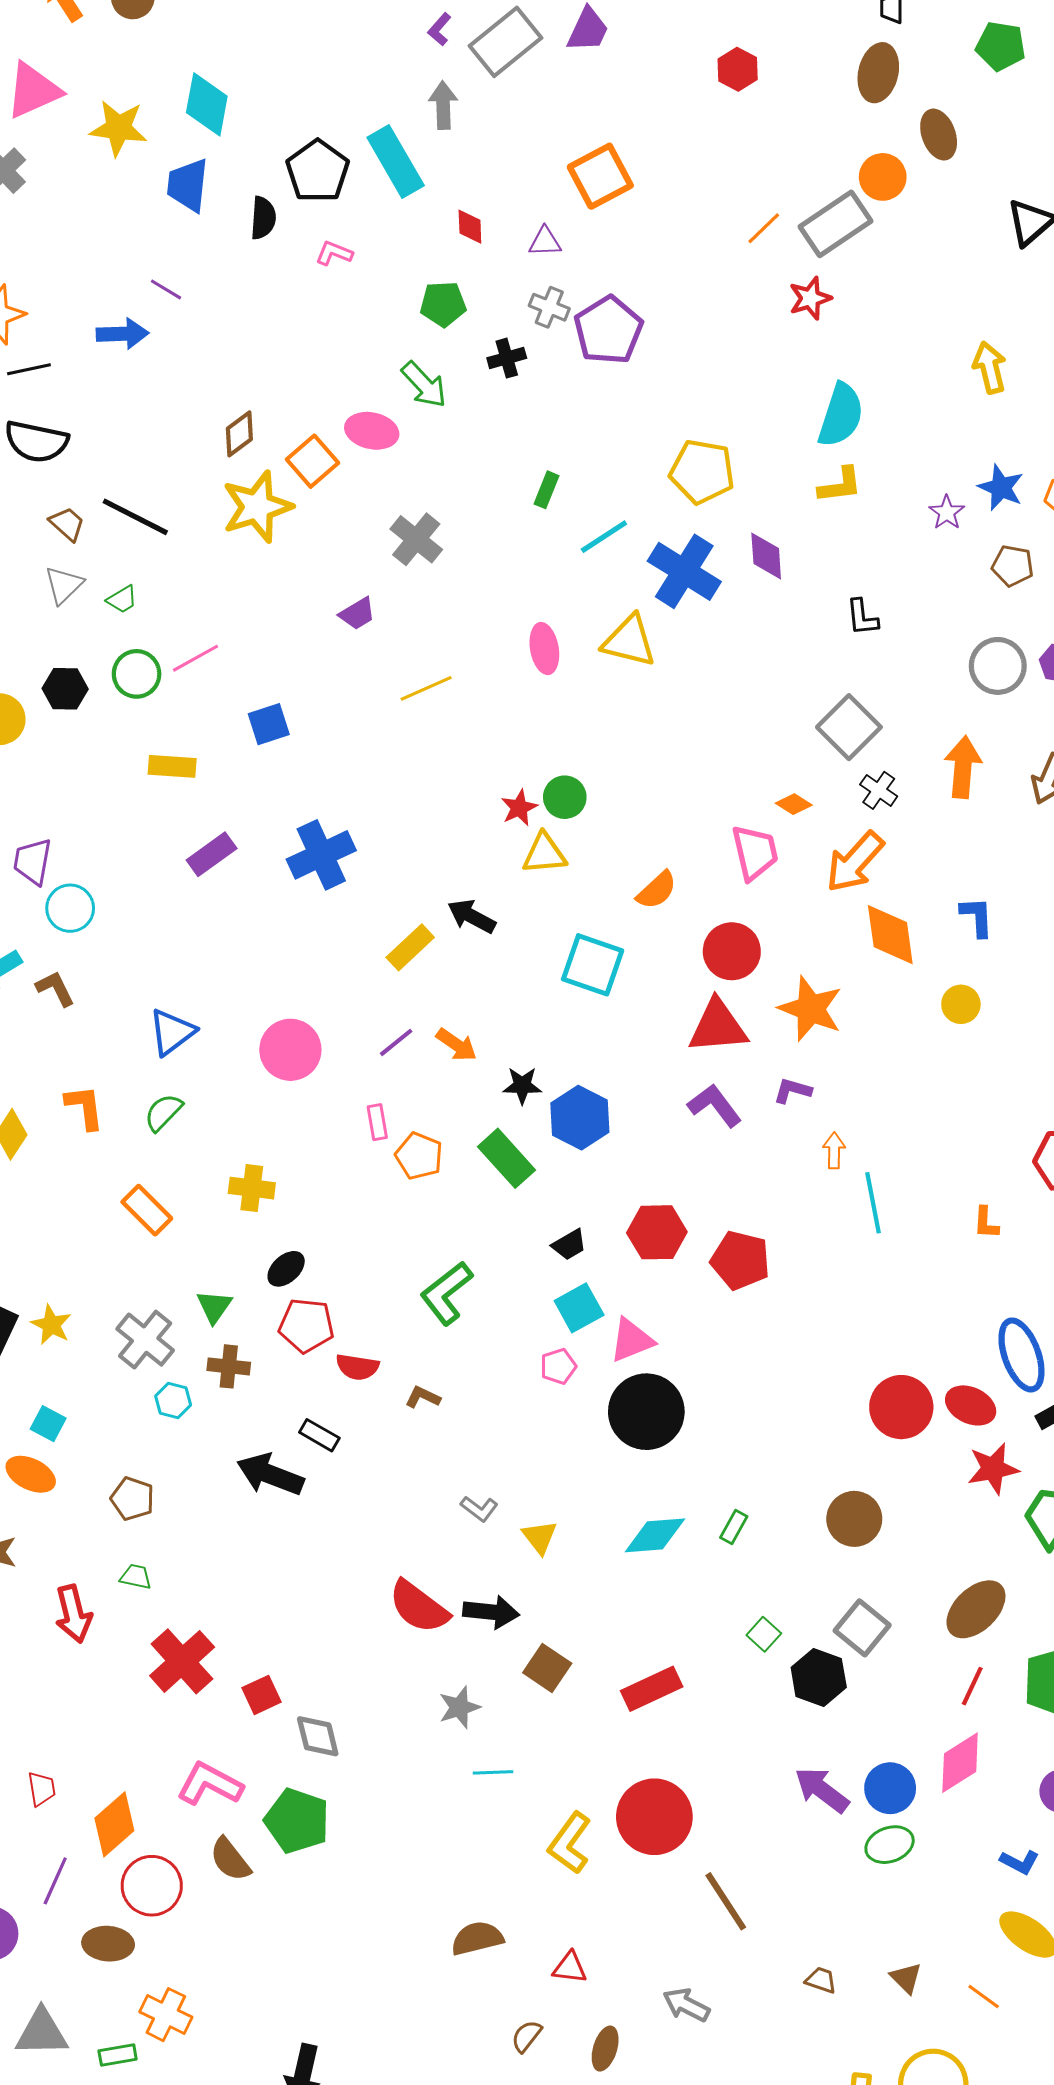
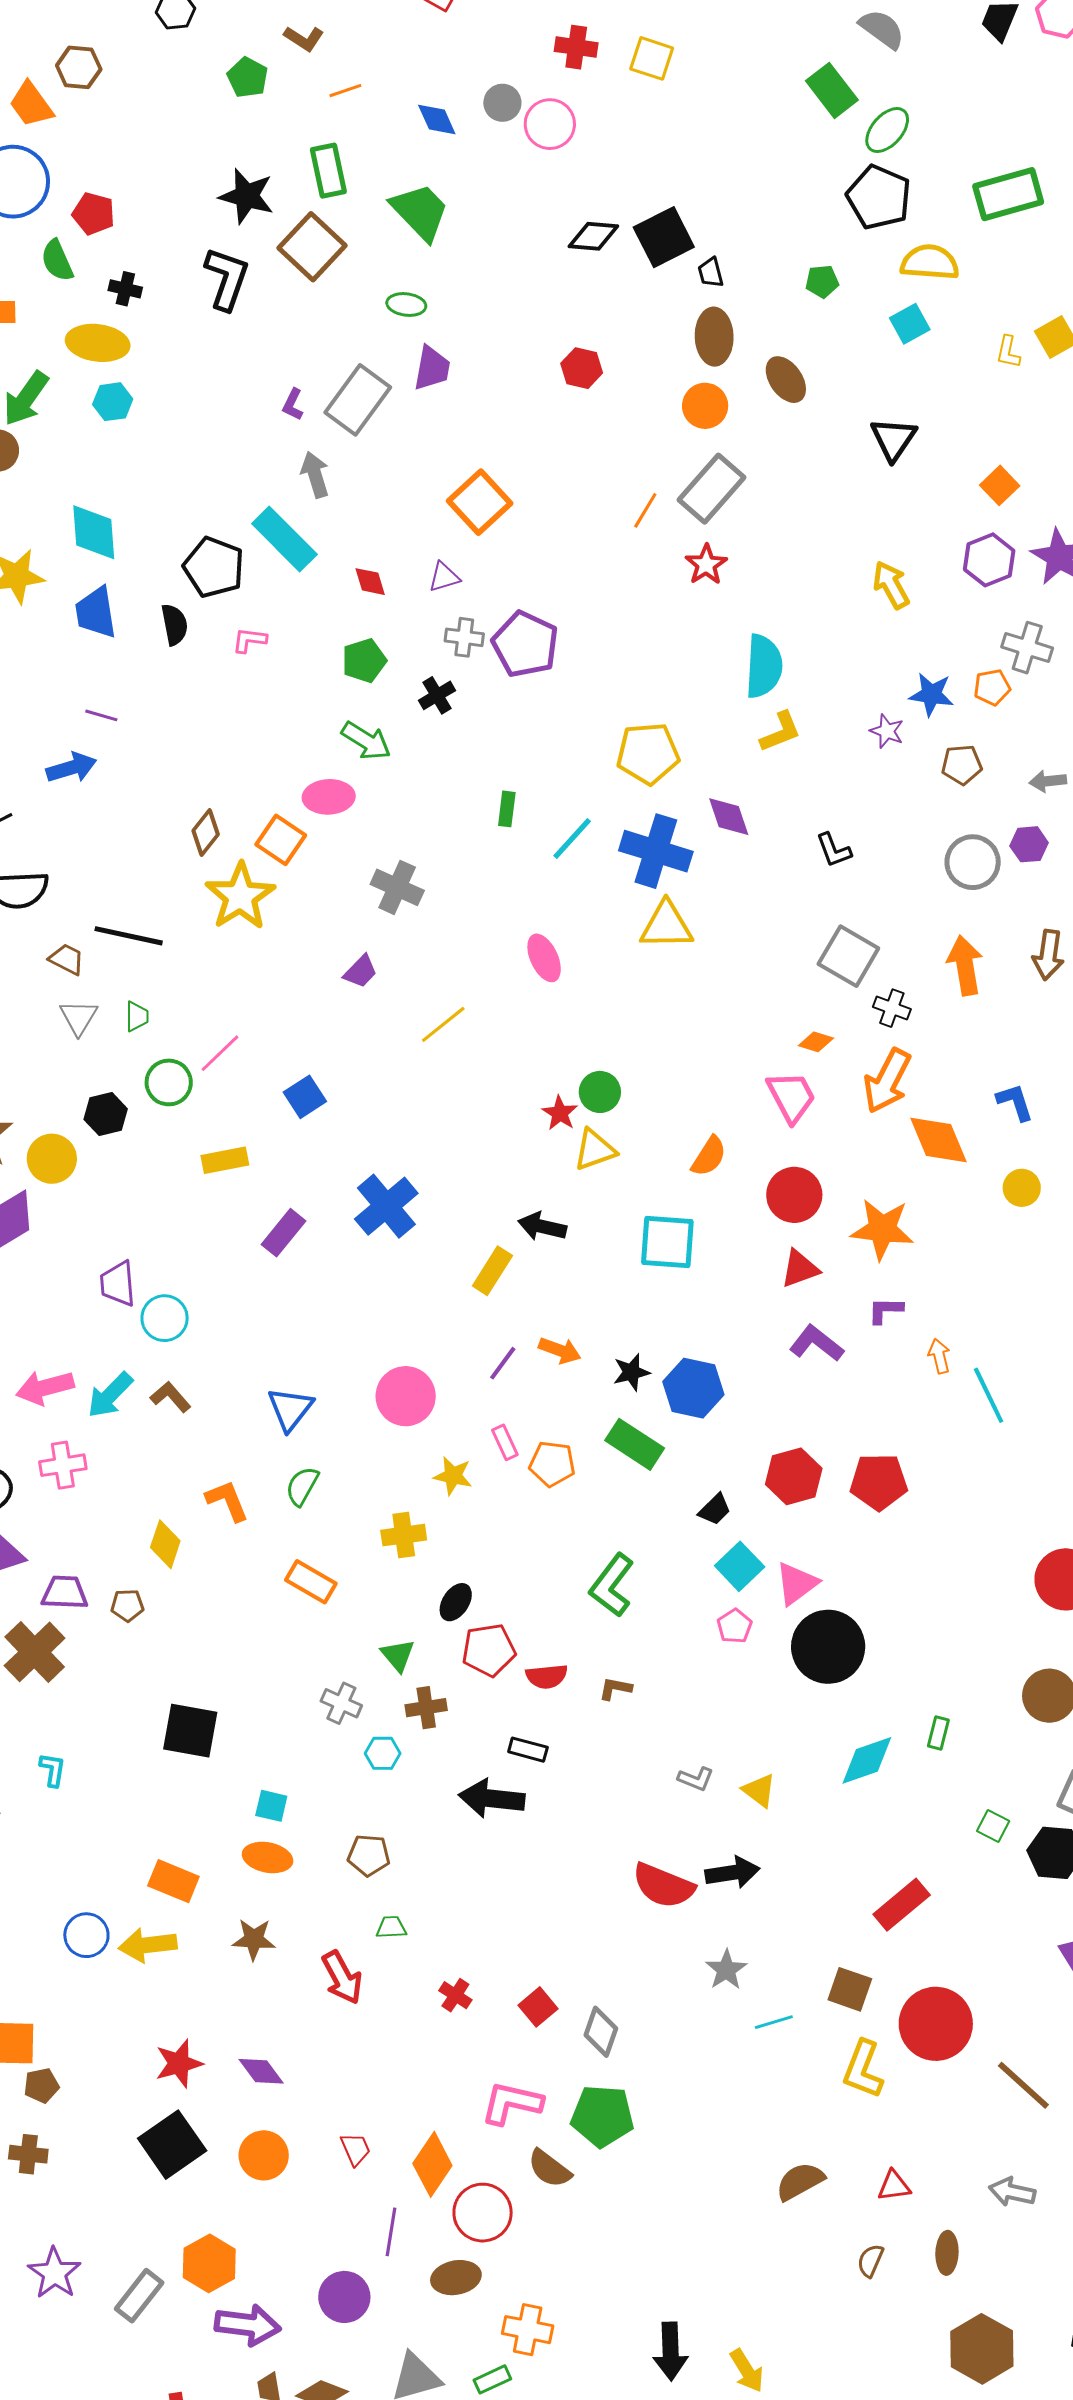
green pentagon: (1001, 46) -> (822, 281), size x0.7
orange circle: (883, 177) -> (705, 406), moved
green trapezoid: (122, 599) -> (137, 1016), turned -44
yellow triangle: (629, 641) -> (666, 925), moved
red triangle: (718, 1026) -> (800, 1269), size x0.7
yellow star: (51, 1325) -> (453, 1476), moved
gray cross: (145, 1340) -> (341, 1703), size x0.7
red cross: (182, 1661) -> (455, 1995), size x0.5
brown square: (547, 1668) -> (850, 1989), moved
gray diamond: (318, 1736) -> (601, 2032), turned 48

